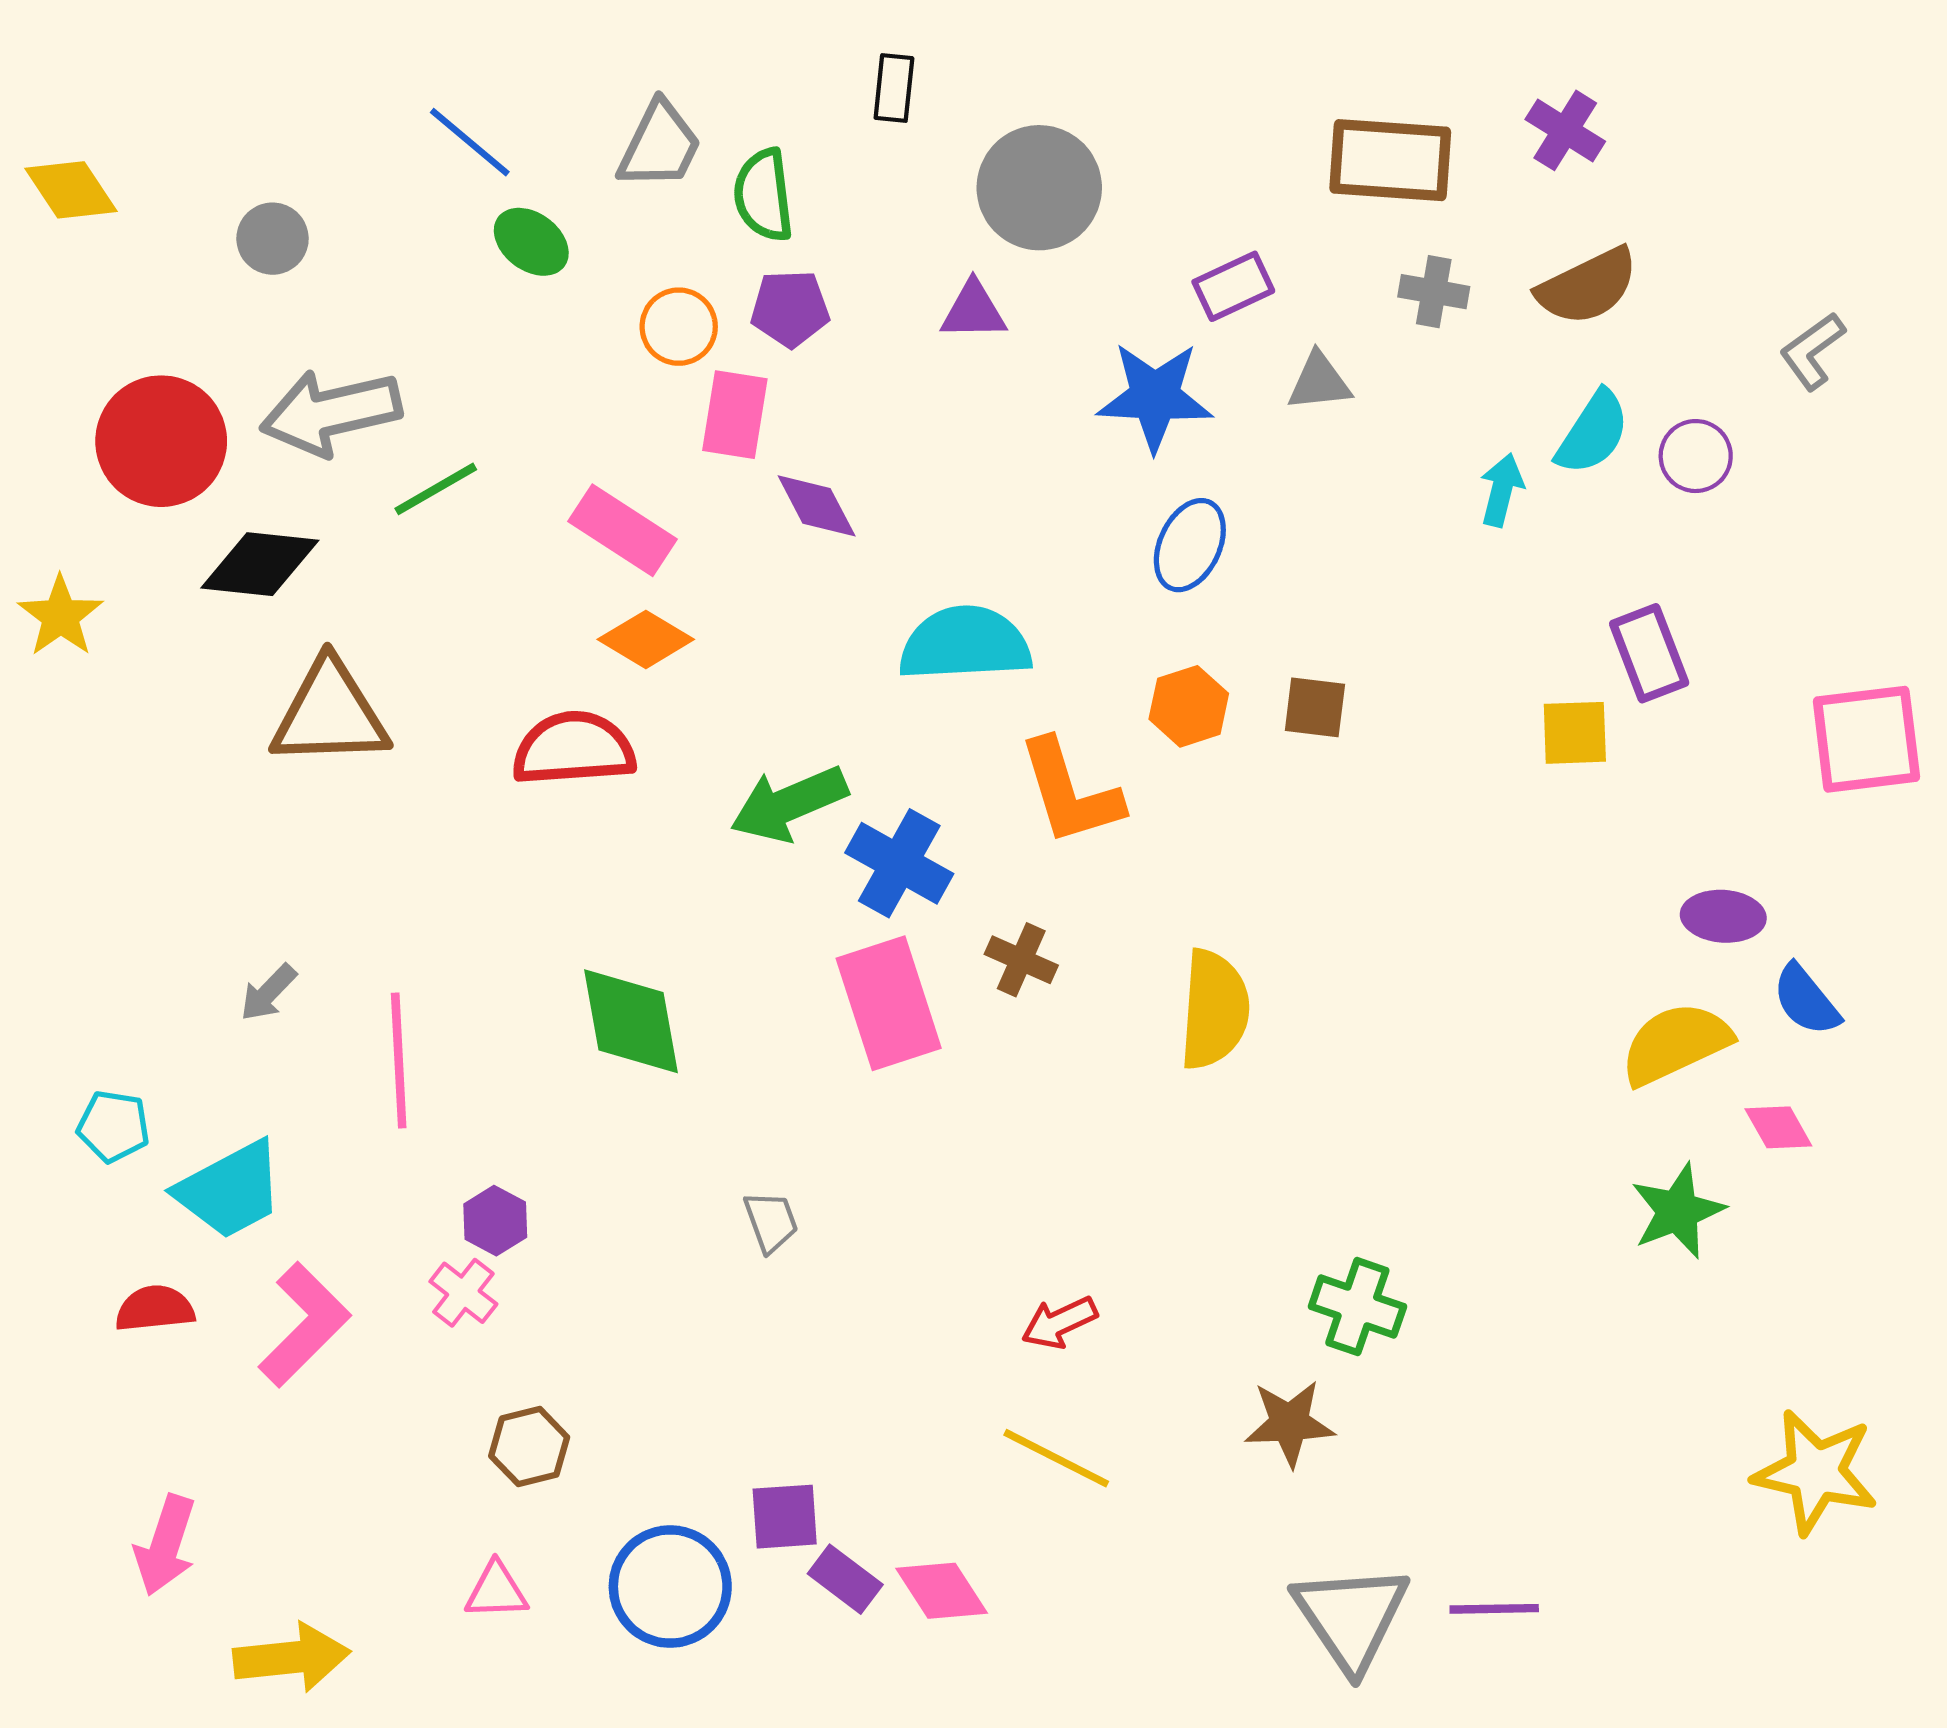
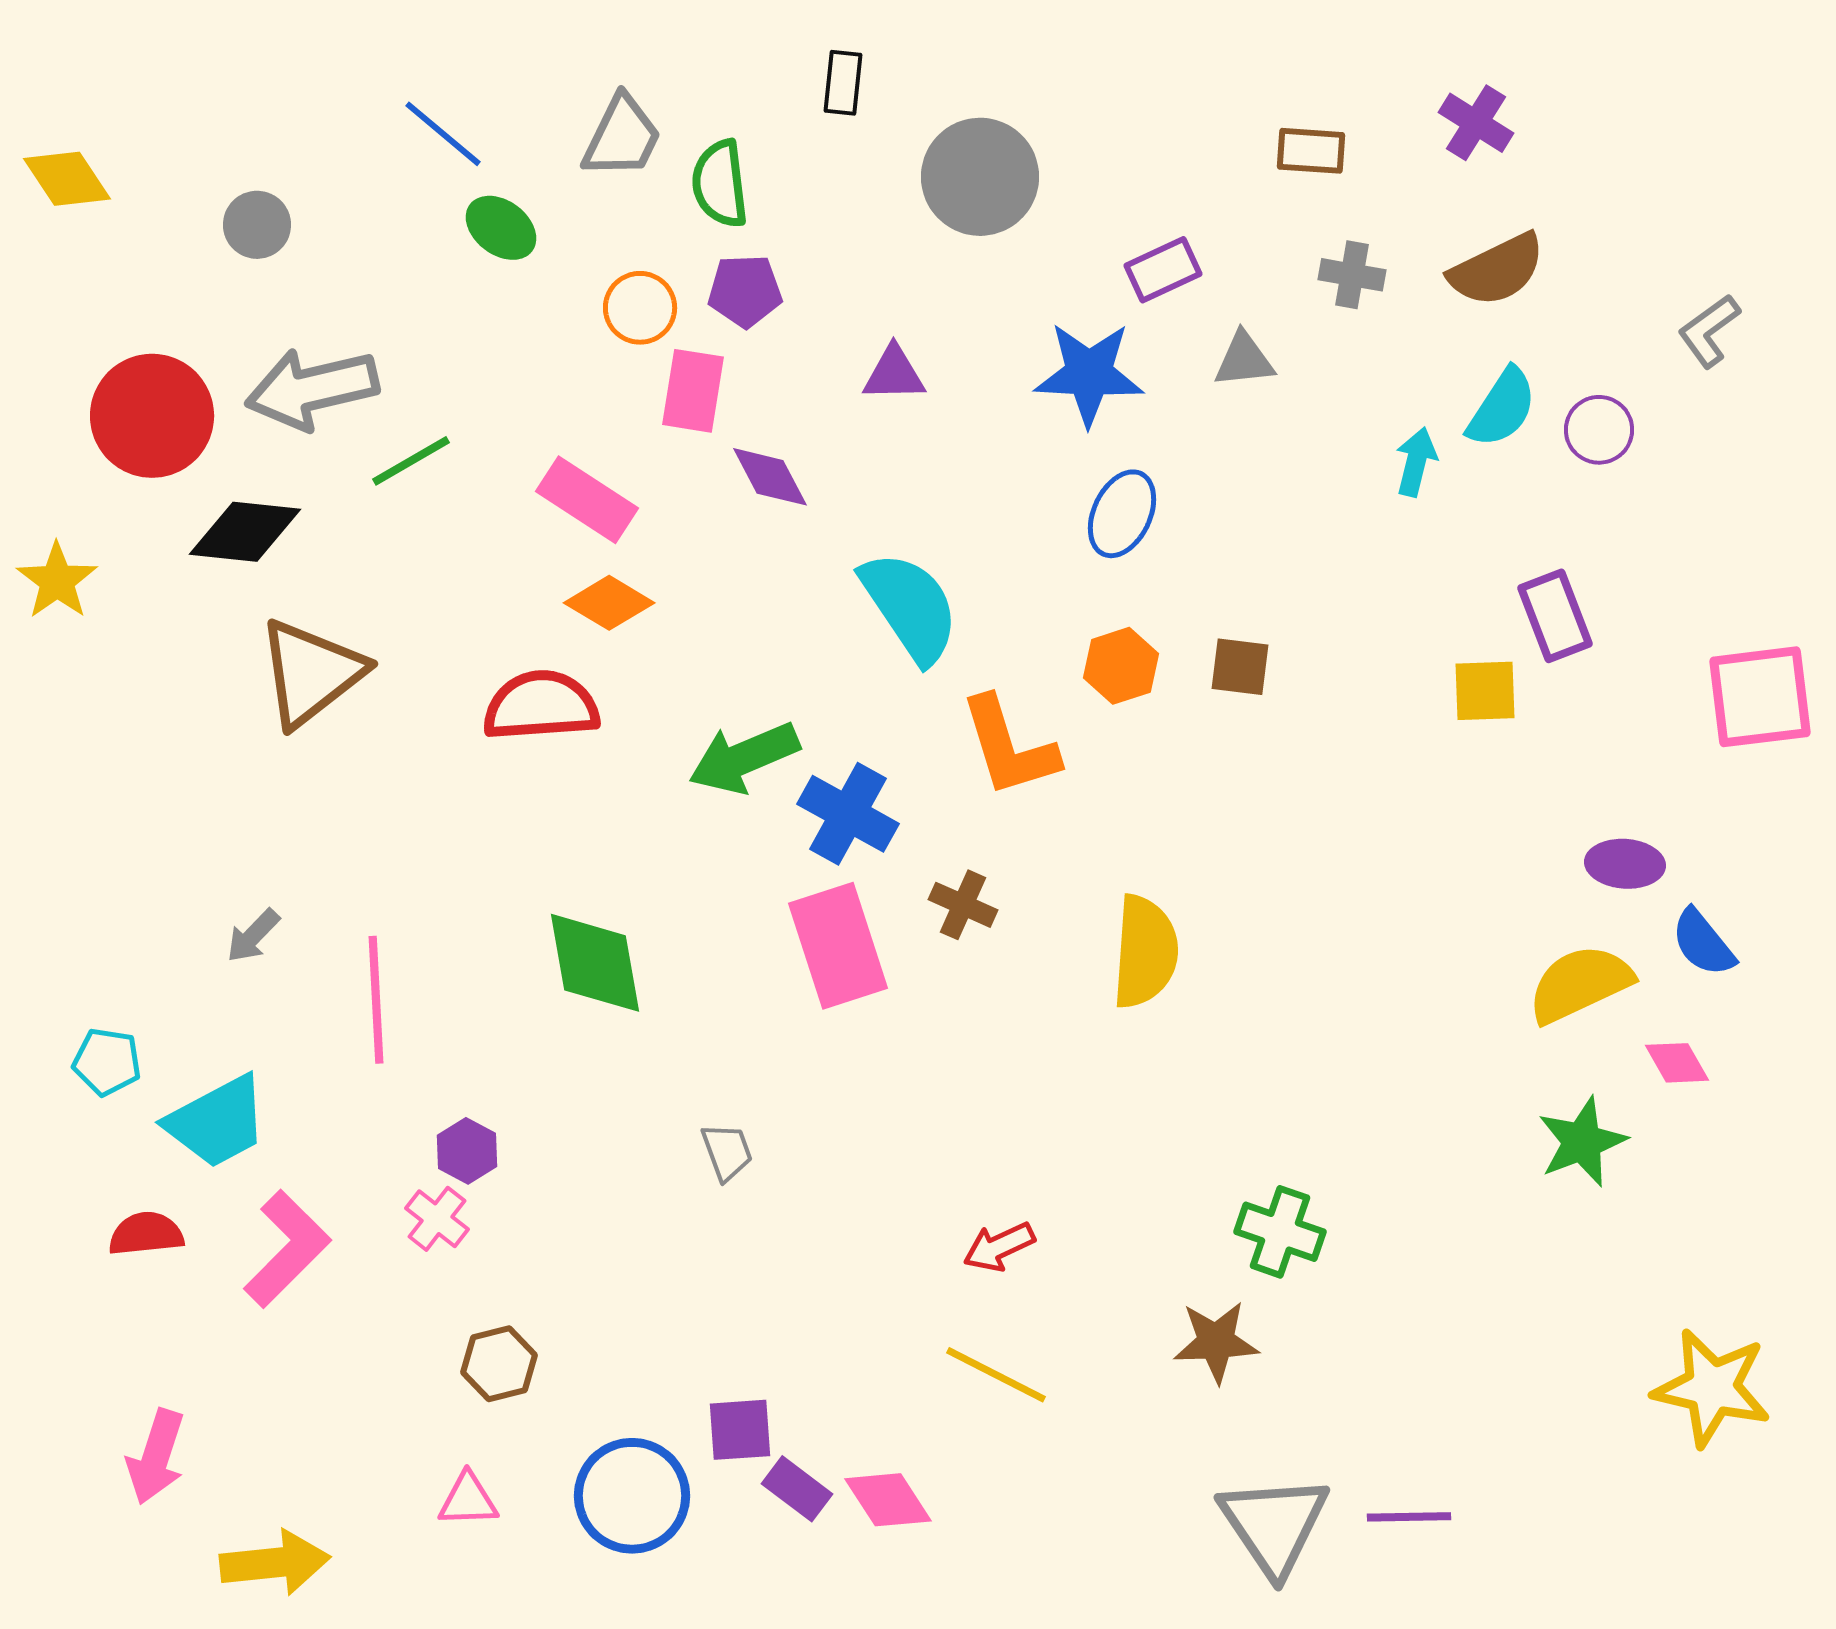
brown rectangle: (1390, 160) -> (1311, 151), size x0.6
purple triangle: (974, 311) -> (894, 374), moved
cyan semicircle: (965, 644) -> (910, 607), turned 59
brown triangle: (330, 714) -> (311, 673), turned -36

